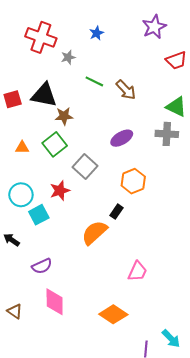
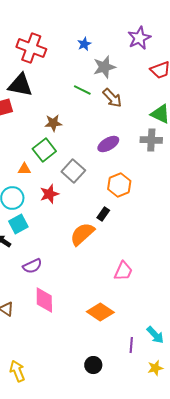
gray star: (68, 57) -> (104, 67), moved, size x1.6
black triangle: (44, 95) -> (20, 85), moved
orange triangle: (22, 148) -> (24, 169), moved
cyan square: (39, 215) -> (18, 224), moved

